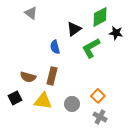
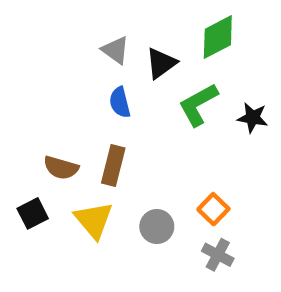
gray triangle: (31, 13) -> (115, 50), moved
black star: (116, 33) -> (253, 118), moved
yellow triangle: (43, 101) -> (94, 220), turned 42

